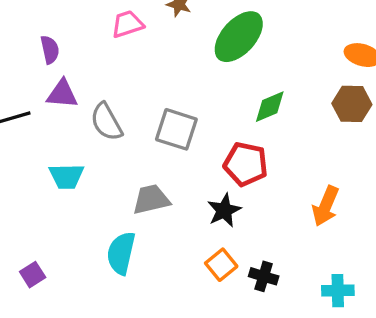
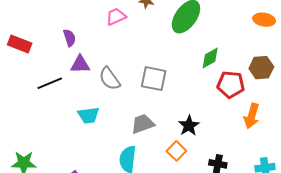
brown hexagon: (352, 104) -> (261, 68), moved
red pentagon: (246, 164) -> (231, 85), moved
orange square: (221, 265) -> (176, 151), moved

